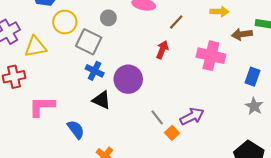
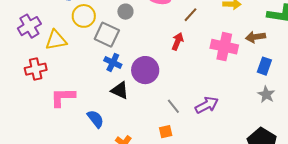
brown arrow: (242, 34) -> (255, 37), moved
orange square: (172, 133) -> (166, 132), moved, turned 32

